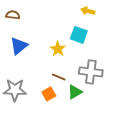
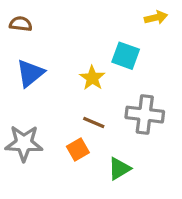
yellow arrow: (88, 11) -> (156, 17), moved, turned 152
green triangle: (75, 92) -> (119, 169), moved

